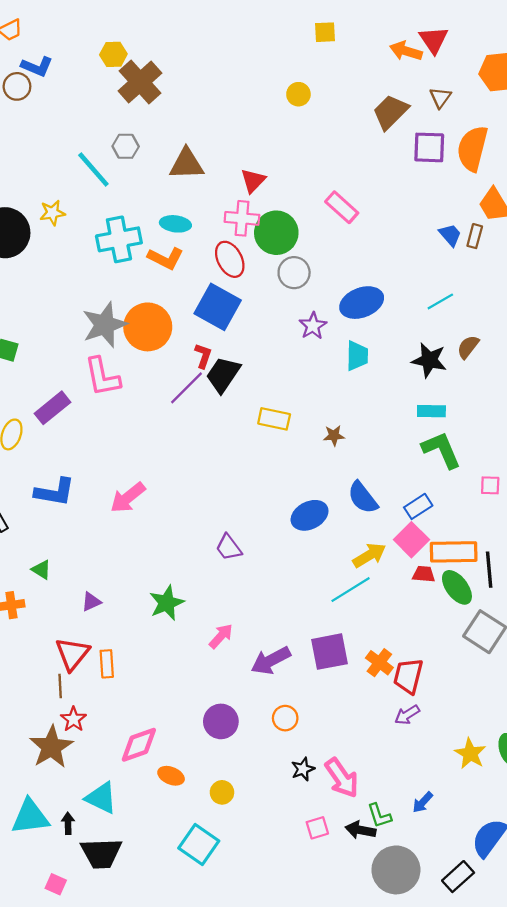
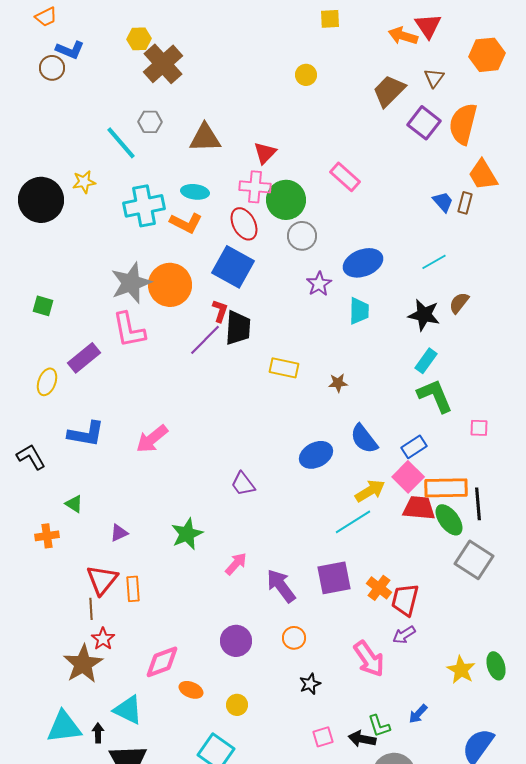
purple square: (429, 147) -> (424, 123), turned 36
black trapezoid: (223, 375) -> (238, 328), turned 150
cyan rectangle: (431, 411) -> (426, 361), turned -55
red trapezoid: (424, 574) -> (419, 508), size x1.6
purple arrow: (271, 660) -> (281, 586), turned 81
pink arrow: (342, 778) -> (369, 659), moved

